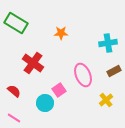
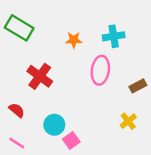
cyan cross: (108, 43) -> (114, 36), moved
pink ellipse: (83, 75) -> (100, 70), moved, turned 30
pink square: (59, 90) -> (71, 140), moved

